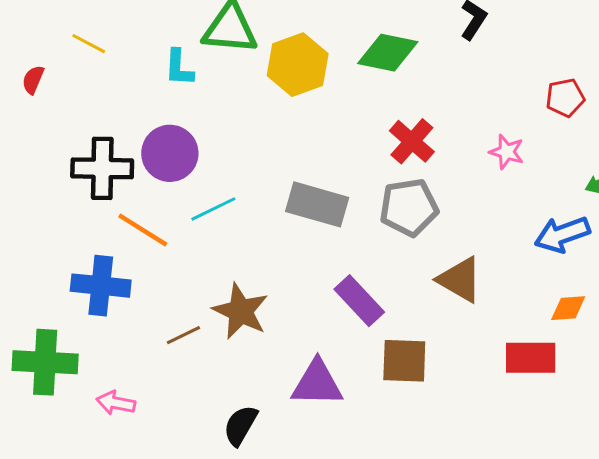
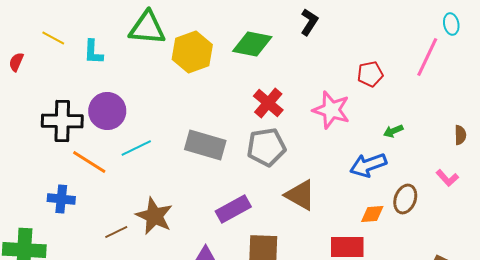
cyan L-shape: (179, 68) -> (93, 52), moved
pink star: (507, 152) -> (331, 110), size x1.6
blue cross: (101, 286) -> (61, 199), size x0.7
purple rectangle: (359, 301) -> (233, 209), turned -76

